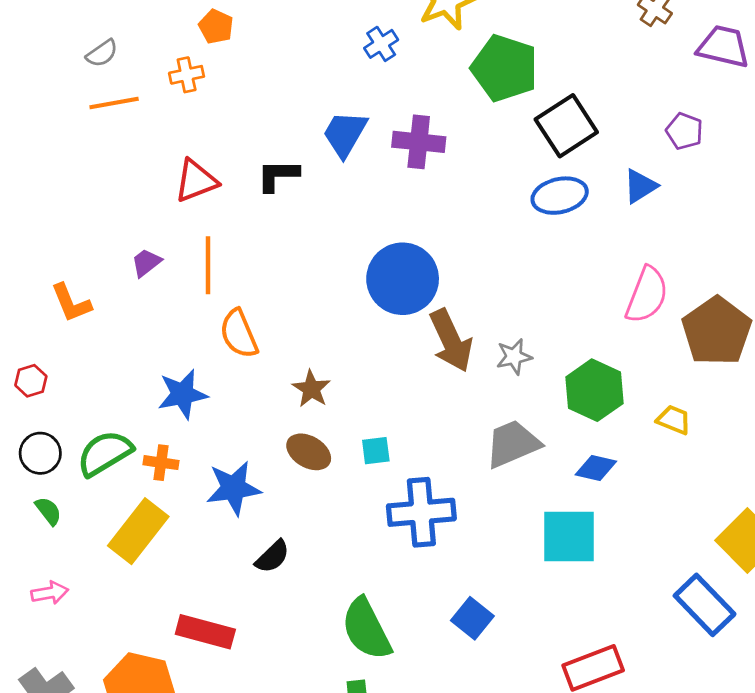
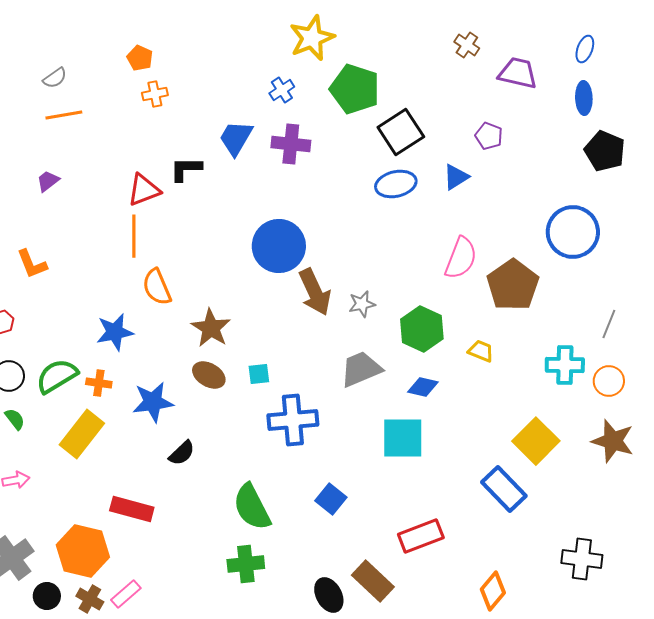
blue cross: (381, 44) -> (282, 90), moved
orange cross: (187, 75) -> (155, 94), moved
red triangle: (196, 181) -> (144, 190), moved
purple trapezoid: (146, 263) -> (48, 181), moved
brown star: (311, 389) -> (211, 328), size x1.4

